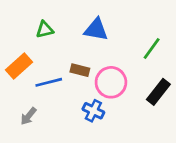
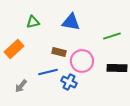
green line: (152, 48) -> (112, 36), turned 36
blue line: (49, 82) -> (48, 72), moved
black rectangle: (158, 92) -> (117, 68), turned 54

